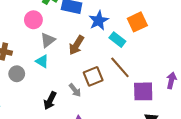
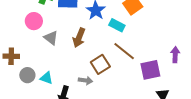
gray triangle: (48, 40) -> (51, 38), turned -35
cyan triangle: (42, 61) -> (46, 78), moved
gray arrow: (75, 90) -> (85, 81), turned -32

